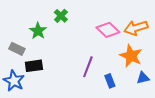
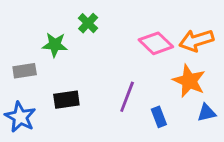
green star: (38, 31) -> (55, 45), turned -30
gray rectangle: (17, 49) -> (25, 71), turned -35
black rectangle: (34, 66) -> (66, 100), moved

